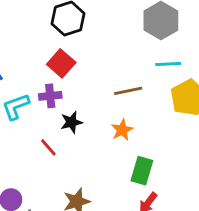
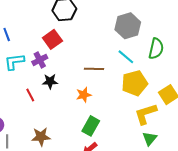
cyan line: (168, 64) -> (126, 57), turned 30
purple cross: (50, 96) -> (40, 60), turned -35

